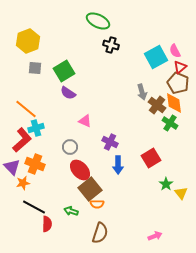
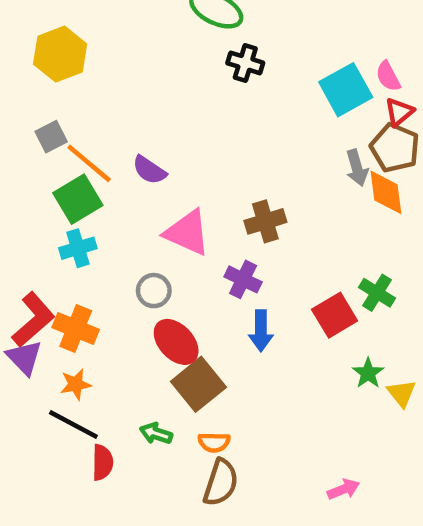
gray square: (35, 68) -> (51, 137), moved, turned -32
green square: (64, 71) -> (78, 199), moved
gray arrow: (142, 92) -> (357, 168), moved
brown cross: (157, 105) -> (265, 221), moved, turned 36
orange line: (26, 109) -> (89, 163), moved
pink triangle: (85, 121) -> (187, 233), size x1.6
green cross: (170, 123) -> (377, 293), moved
red L-shape: (22, 140) -> (33, 320), moved
purple triangle: (12, 167) -> (24, 358), moved
orange star: (23, 183) -> (76, 384), moved
orange semicircle: (97, 204) -> (214, 442), moved

